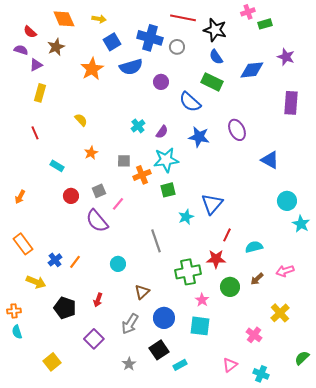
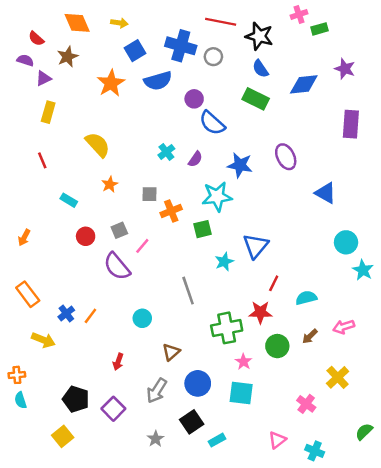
blue semicircle: (190, 102) -> (212, 123), moved
yellow semicircle: (81, 120) -> (98, 145), size x1.6
cyan star: (166, 160) -> (217, 197), moved
black pentagon: (65, 308) -> (76, 399), moved

